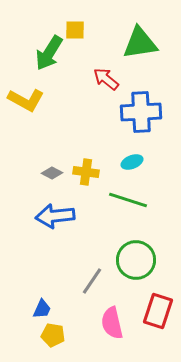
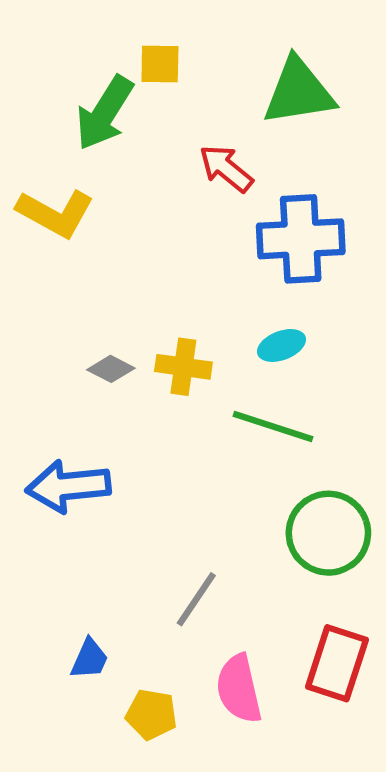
blue arrow: (55, 216) -> (68, 486), moved
green circle: (136, 260) -> (328, 533), moved
yellow pentagon: (53, 335) -> (151, 714), moved

